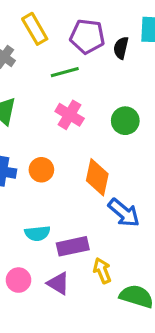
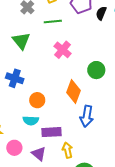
green line: (65, 72) -> (53, 21), moved
green circle: (125, 121) -> (96, 70), moved
orange circle: (41, 170) -> (37, 100), moved
blue arrow: (124, 213) -> (87, 116), turned 50

